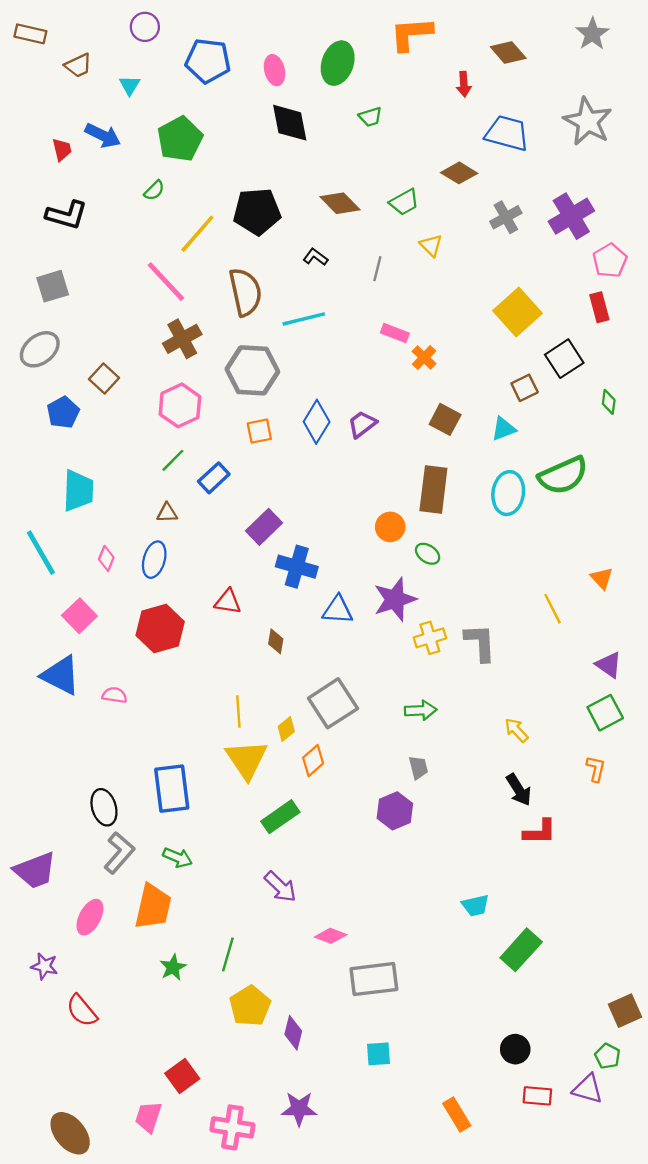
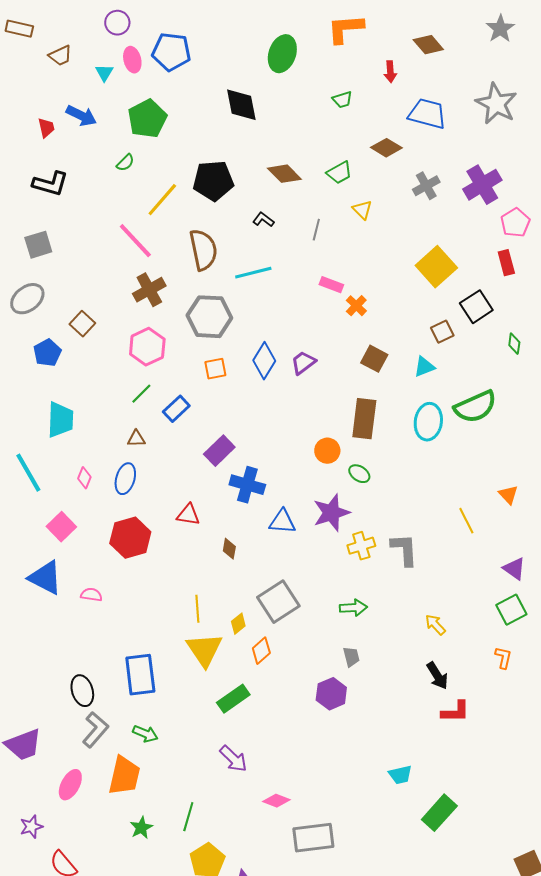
pink ellipse: (275, 70) -> (132, 60), moved
green trapezoid: (370, 117) -> (342, 100), moved
purple star: (44, 966) -> (31, 827), turned -30

